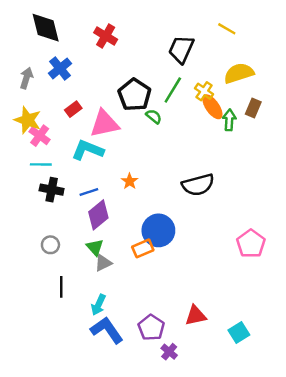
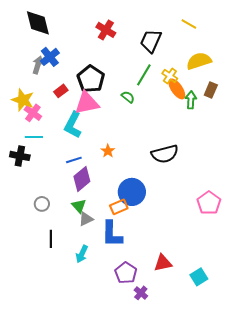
red cross: (106, 36) -> (106, 30), moved
gray arrow: (26, 78) -> (38, 65), moved
black pentagon: (134, 95) -> (91, 79), moved
cyan L-shape: (88, 150) -> (73, 125), turned -84
black cross: (52, 190) -> (20, 156), moved
blue L-shape: (107, 330) -> (112, 234), moved, turned -144

